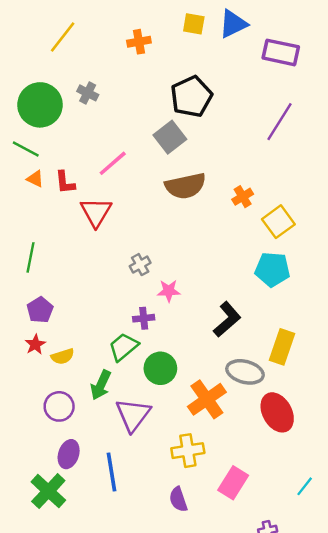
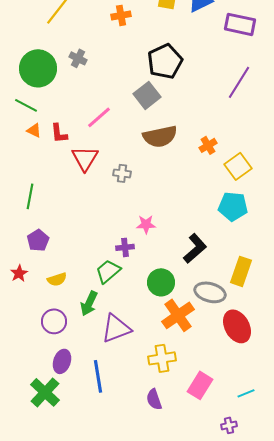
gray cross: (140, 265) -> (122, 173), moved, turned 36
red star: (35, 344) -> (19, 273), moved
green circle: (160, 368) -> (161, 282), moved
purple triangle: (133, 415) -> (116, 328), turned 32
cyan line: (305, 486) -> (246, 393), moved, turned 30

